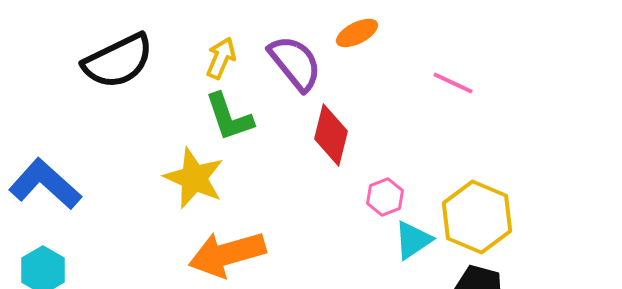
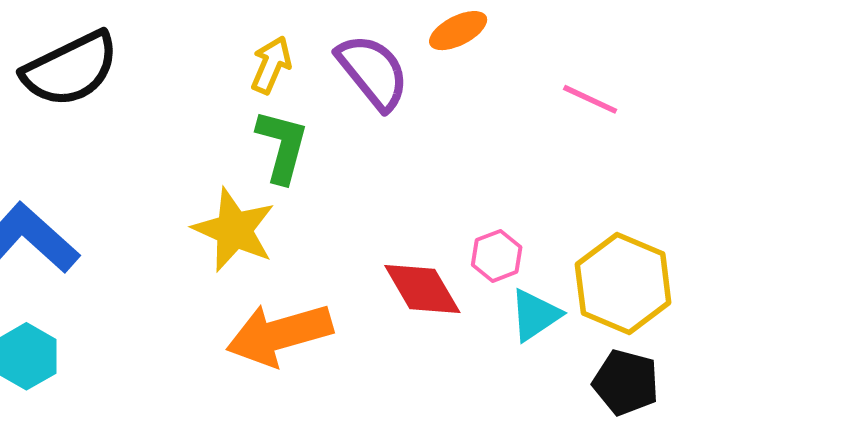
black semicircle: (118, 61) -> (70, 69), moved
green L-shape: (229, 117) -> (282, 146), turned -146
red diamond: (331, 135) -> (422, 289), moved, turned -44

